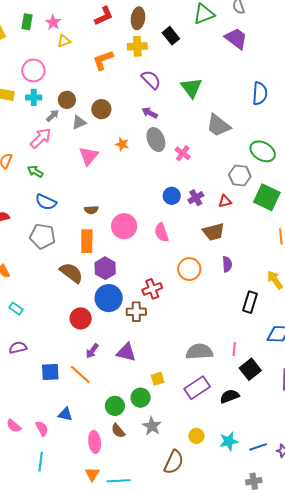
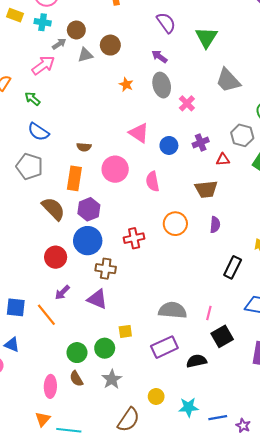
pink triangle: (89, 156) -> (139, 133), moved, turned -45
purple cross: (196, 198) -> (201, 143), moved
brown cross: (136, 312) -> (106, 269), moved
blue triangle: (65, 414) -> (12, 345), moved

